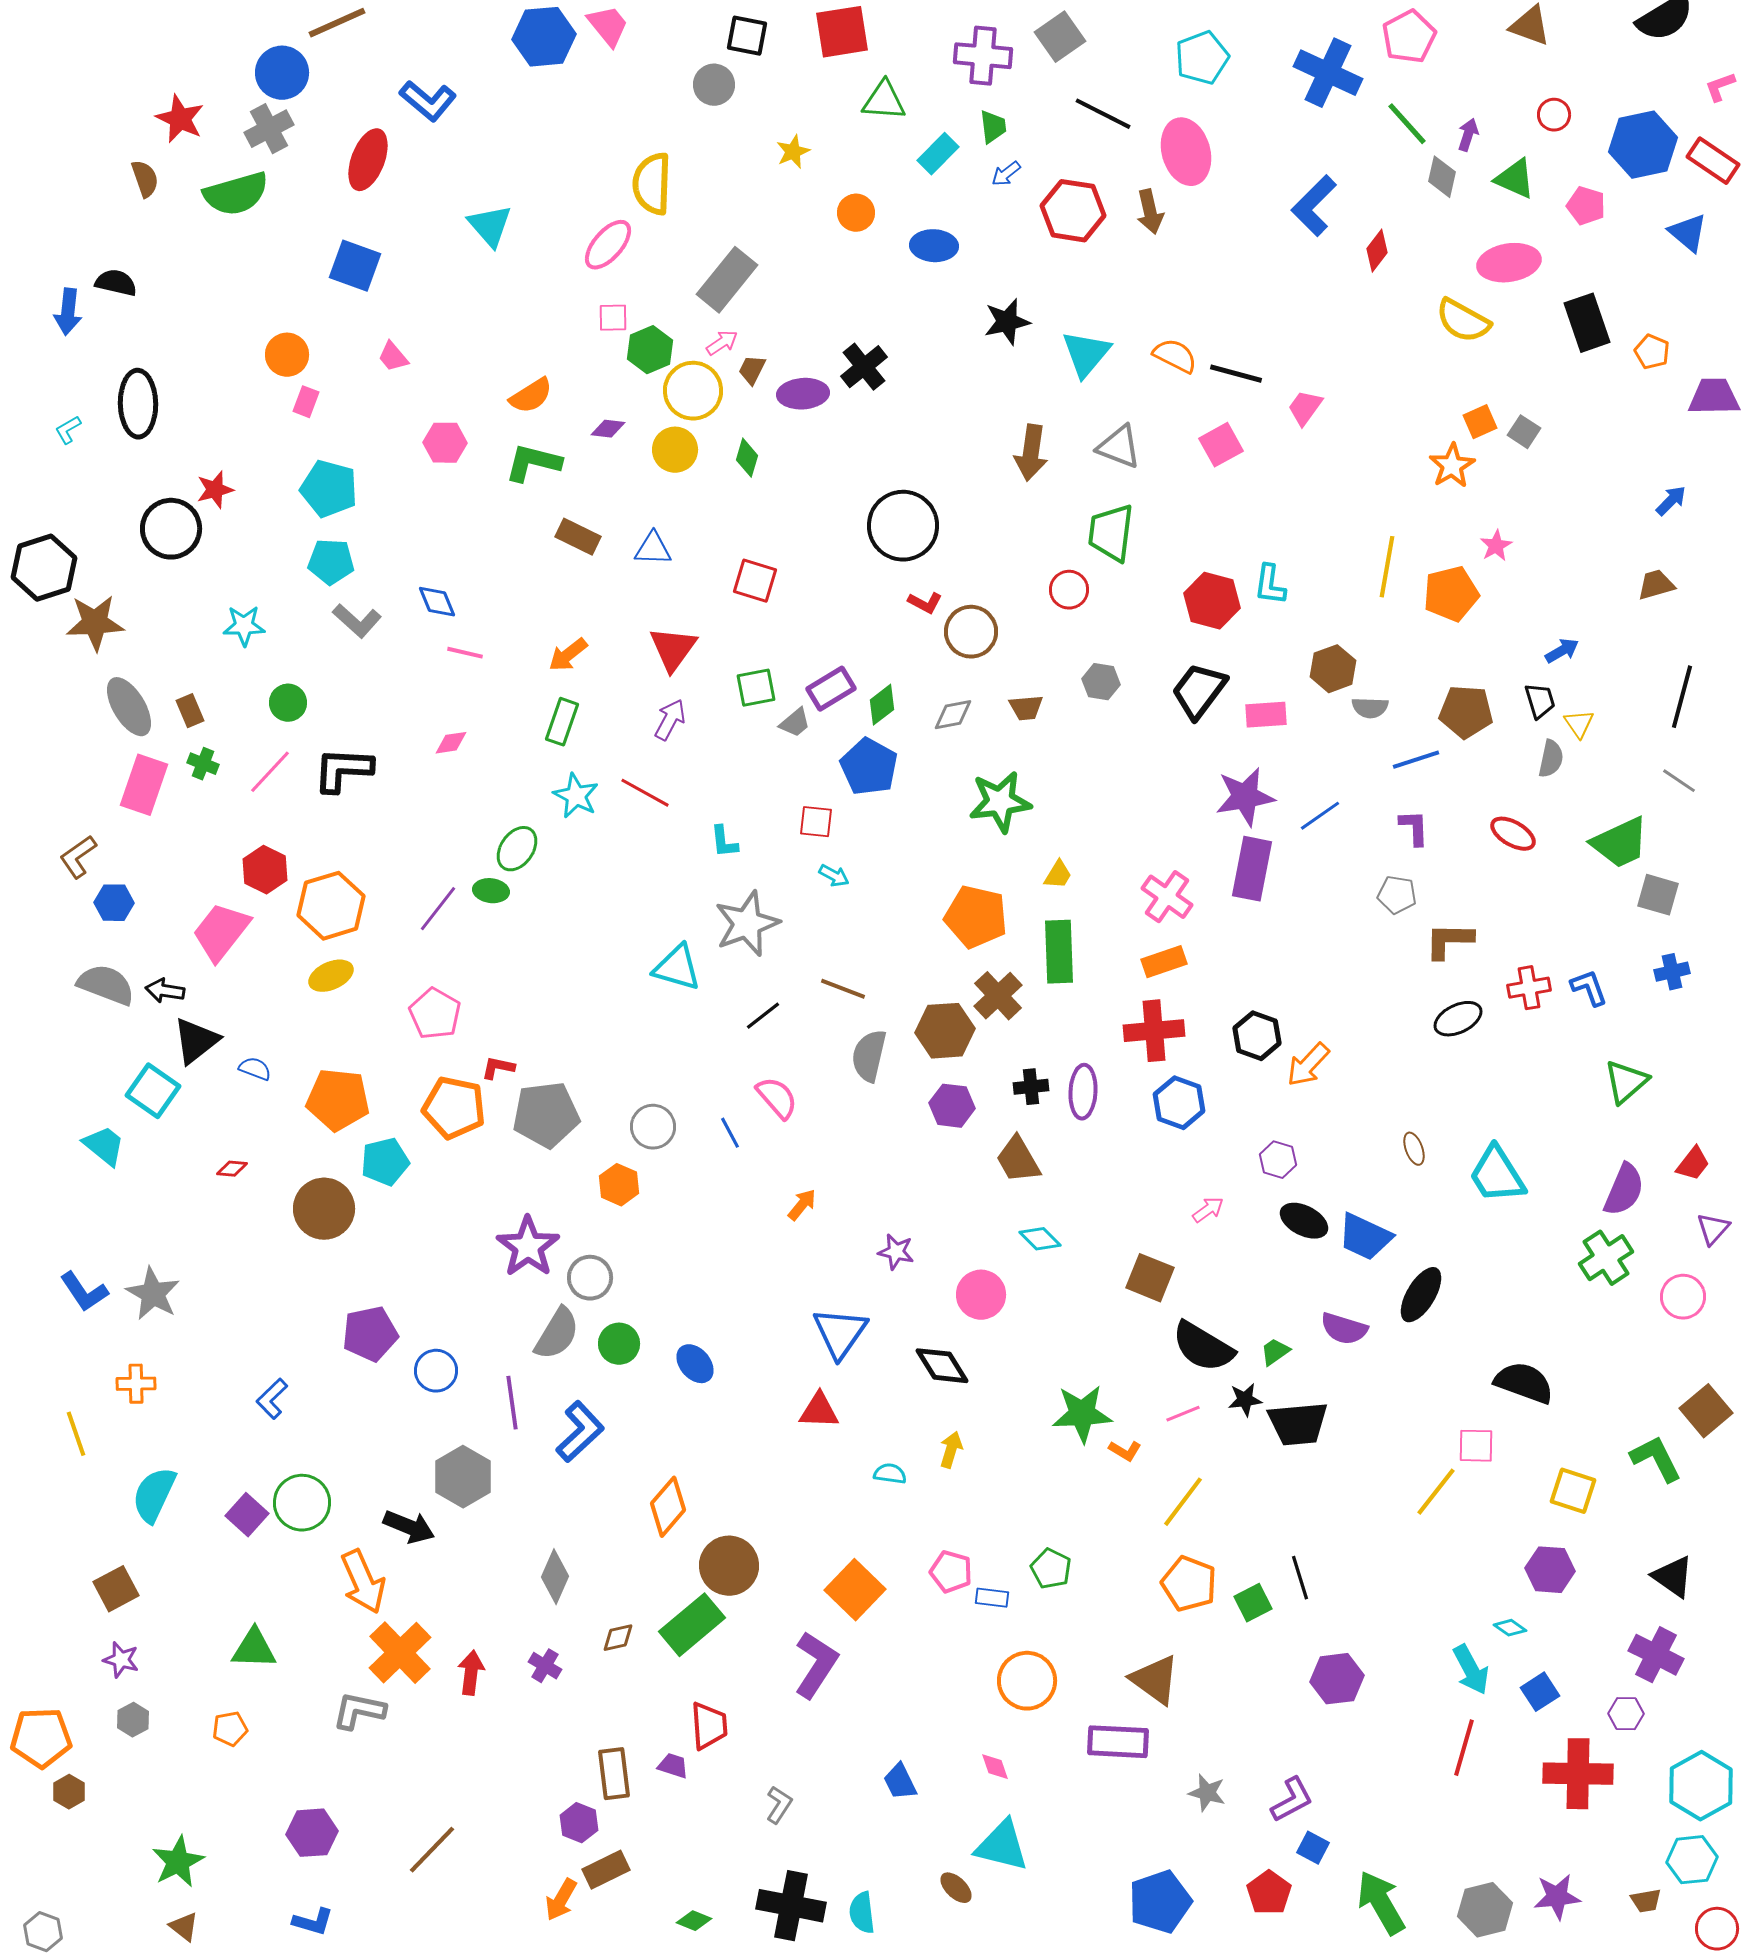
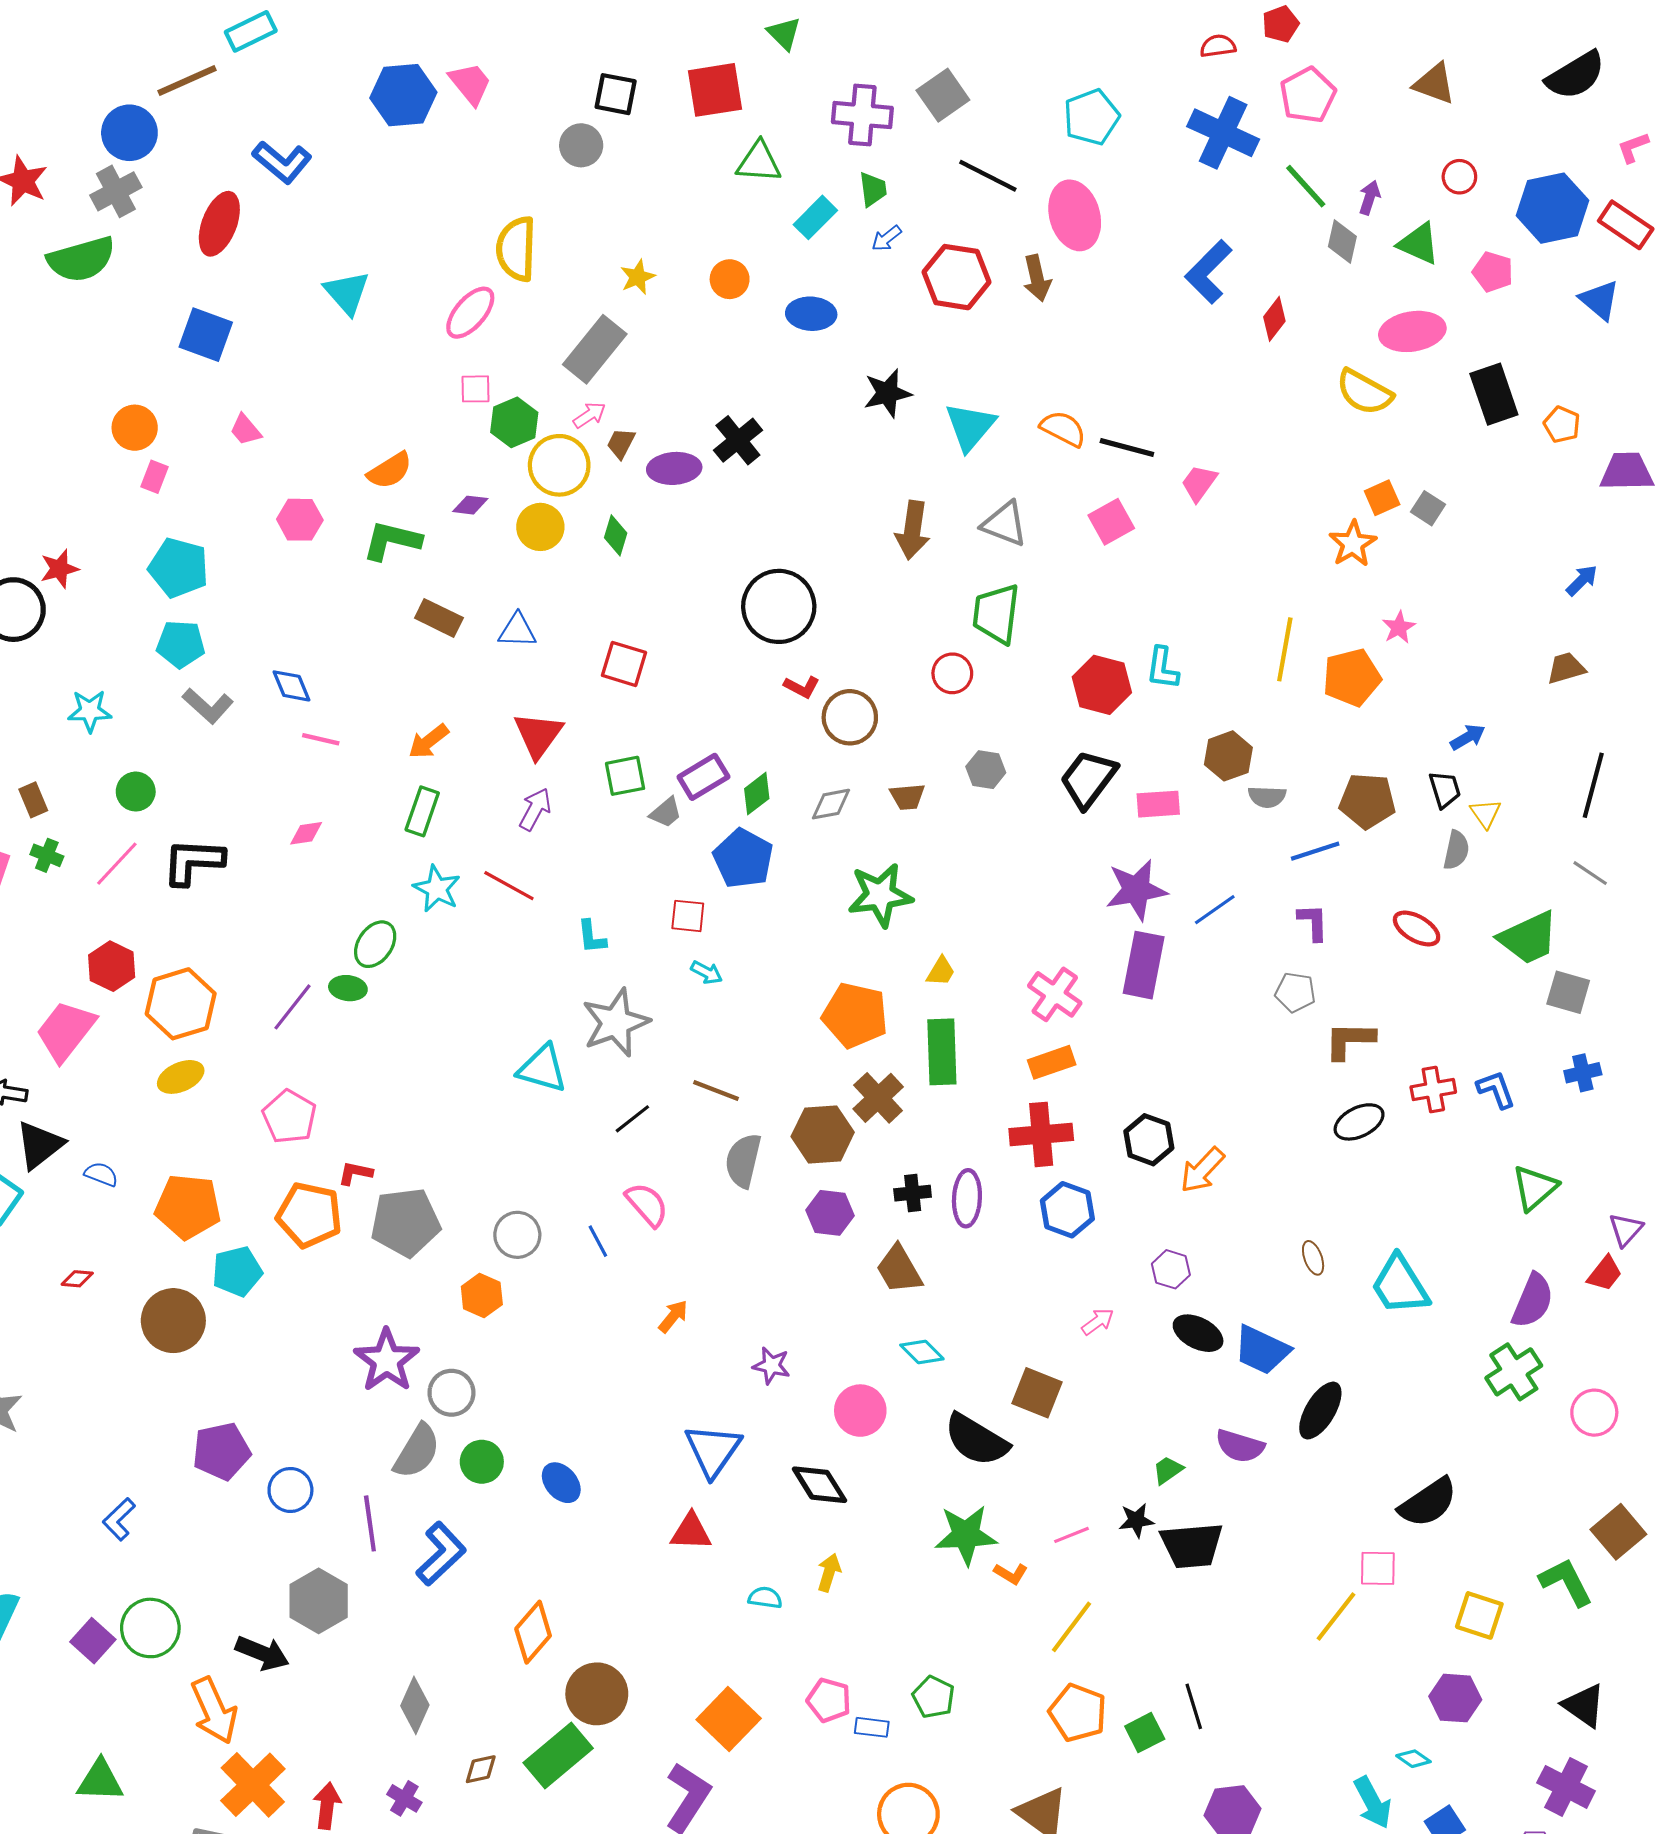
yellow star: (793, 152) -> (638, 277), moved
purple triangle: (1713, 1229) -> (1626, 1230), moved
black semicircle: (1203, 1347) -> (976, 1440), moved
black semicircle: (1524, 1383) -> (1428, 1503), turned 126

